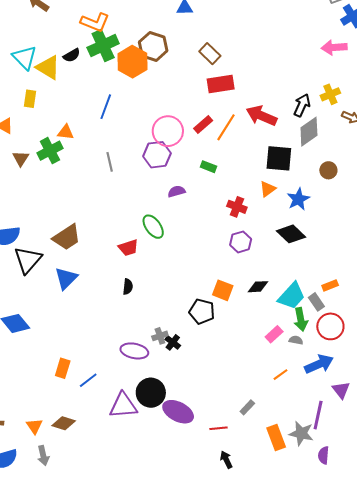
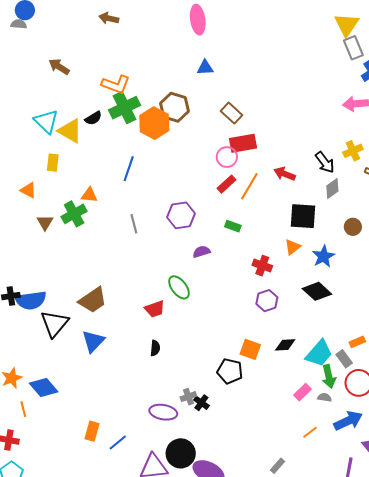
black arrow: (302, 105) -> (325, 162), turned 120
red arrow: (261, 116) -> (285, 174), size x0.7
pink circle: (168, 131) -> (227, 157), moved, size x0.7
gray diamond: (309, 132) -> (332, 189), size x0.7

